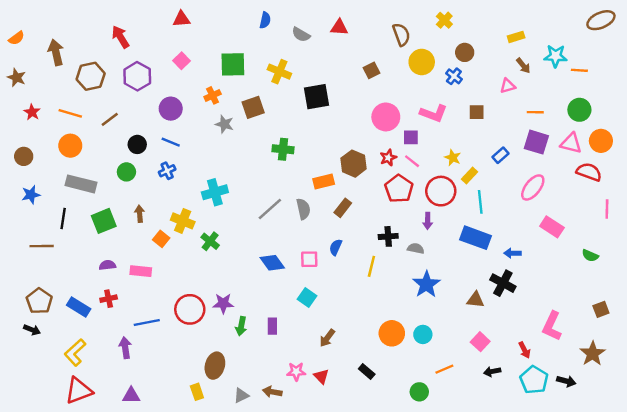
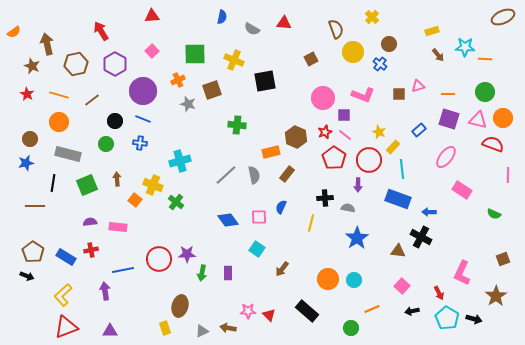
brown star: (17, 78) -> (32, 66), moved
pink triangle: (508, 86) -> (418, 86), moved
purple circle: (171, 109) -> (143, 91), size x1.4
brown circle: (24, 156) -> (30, 139), moved
blue cross: (167, 171) -> (140, 143), turned 32
brown arrow: (327, 338) -> (282, 269), moved
black rectangle: (367, 372) -> (307, 311), size x1.6

